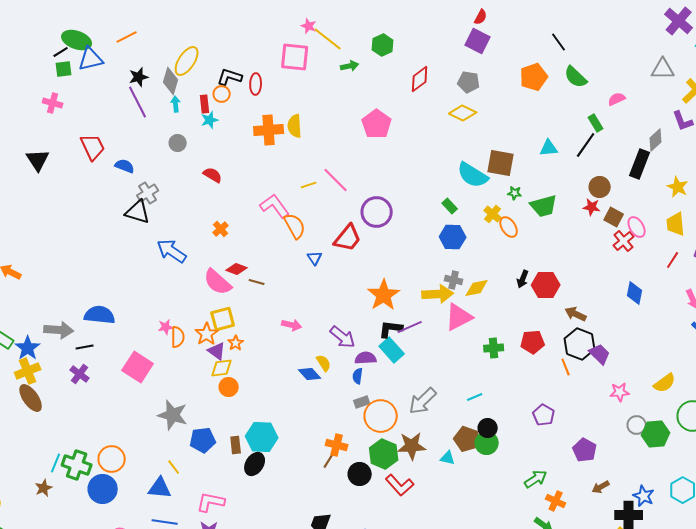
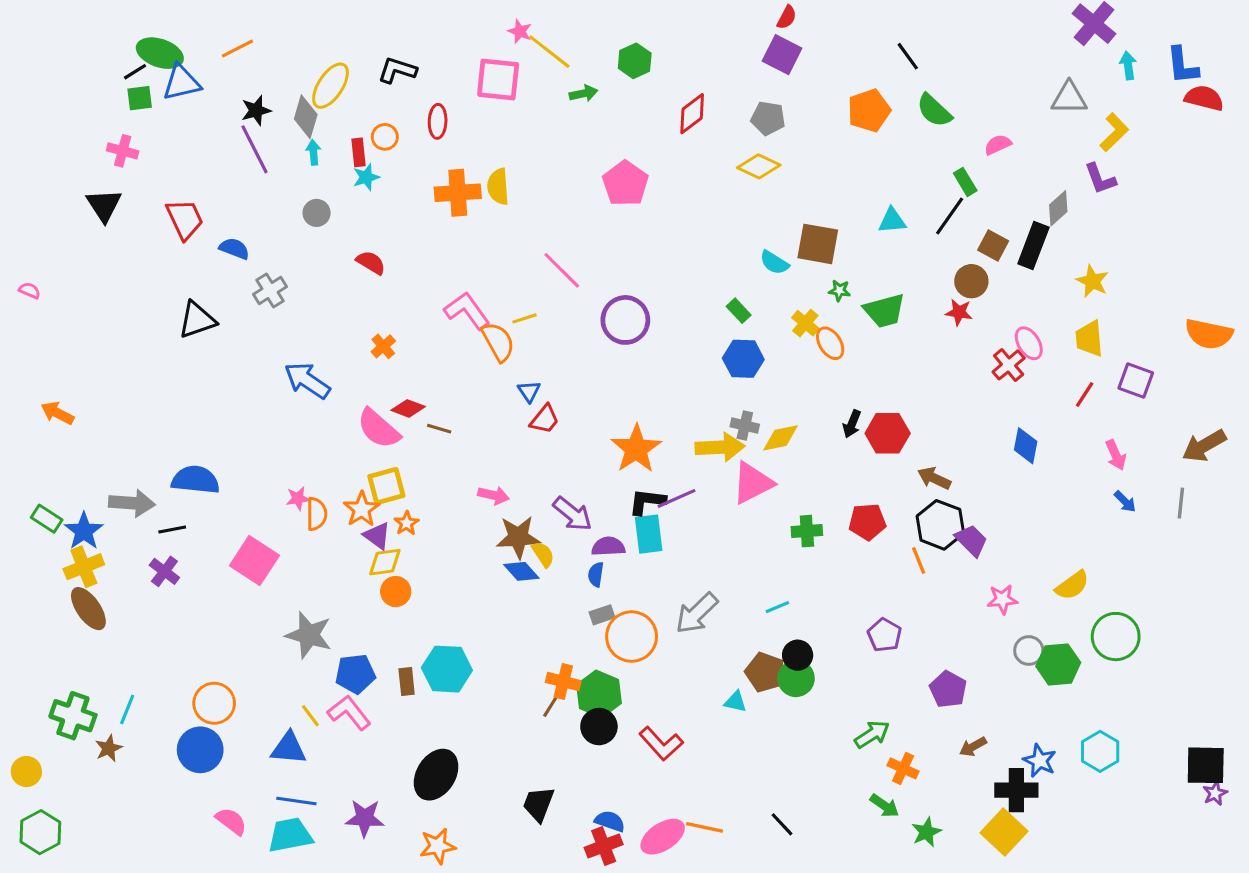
black L-shape: (230, 77) -> (397, 70), moved
black triangle: (38, 160) -> (104, 205), moved
cyan semicircle: (473, 175) -> (774, 263), size x0.6
yellow line: (309, 185) -> (524, 318), moved
black triangle: (138, 212) -> (197, 320), moved, turned -36
brown square: (614, 217) -> (993, 246), moved
red trapezoid: (348, 238) -> (545, 419), moved, size x0.7
cyan rectangle: (392, 350) -> (649, 534), turned 35
brown star: (412, 446) -> (518, 537), moved
green hexagon: (384, 454) -> (599, 694), moved
black ellipse: (255, 464) -> (436, 775), moved, size x1.4
green cross: (77, 465) -> (73, 716), moved
pink L-shape: (211, 502) -> (349, 713), moved, turned 40

